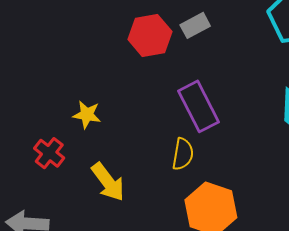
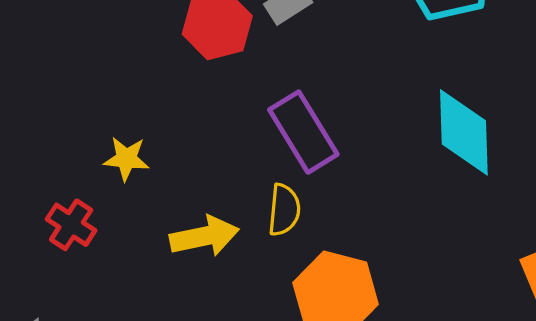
yellow arrow: (108, 182) -> (204, 236), moved, turned -60

